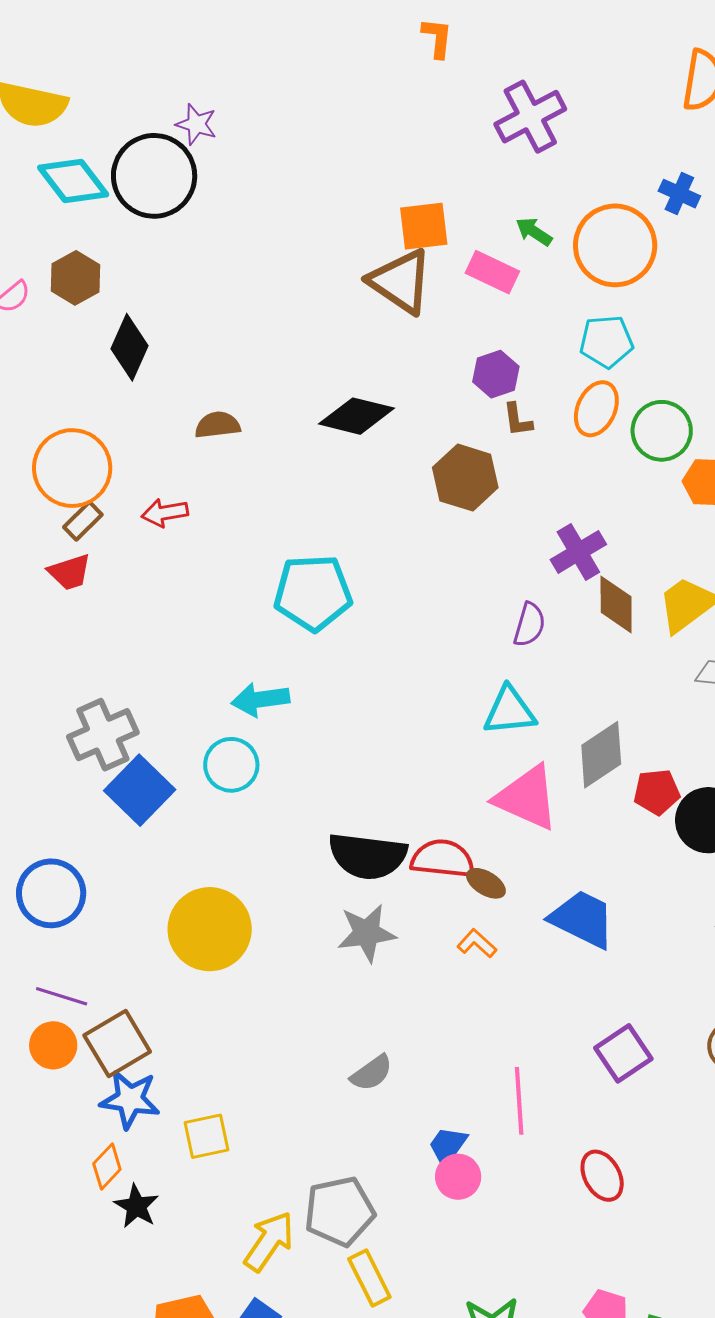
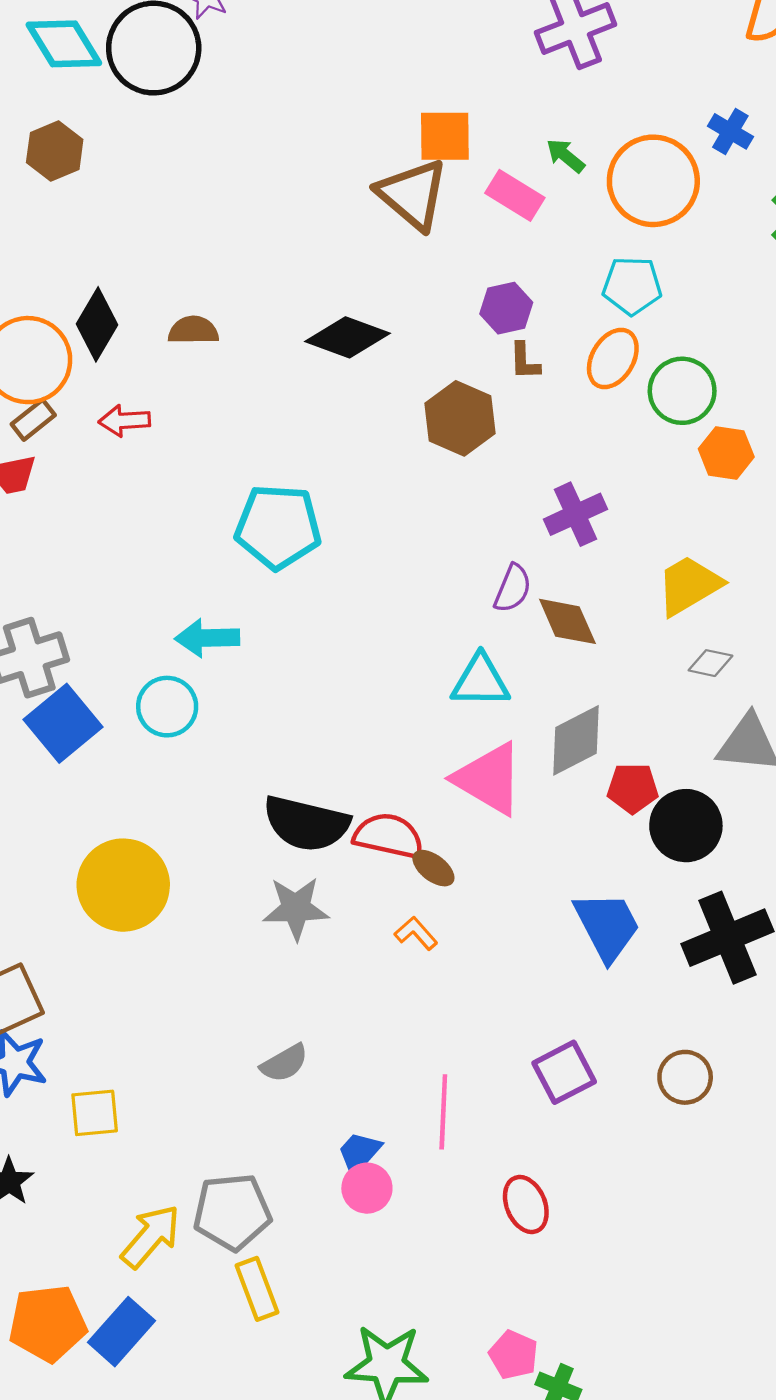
black diamond: (129, 347) -> (97, 324), moved
brown diamond: (616, 604) -> (567, 621), moved, turned -30
blue trapezoid: (582, 919) -> (607, 926), moved, turned 30

